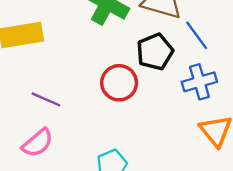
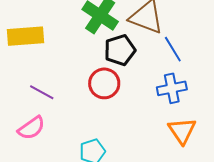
black pentagon: (155, 52) -> (120, 50), moved

